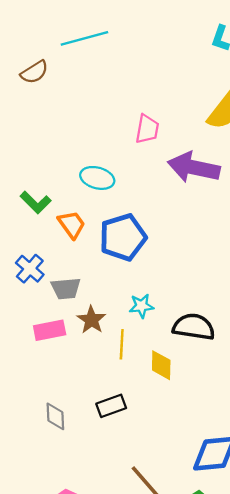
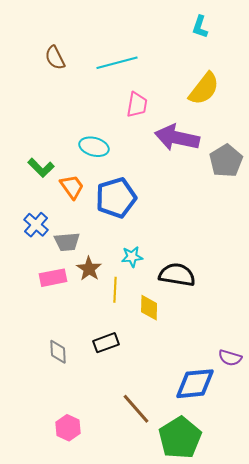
cyan line: (84, 38) -> (117, 63), moved
brown semicircle: (34, 72) -> (55, 58), moved, turned 95

